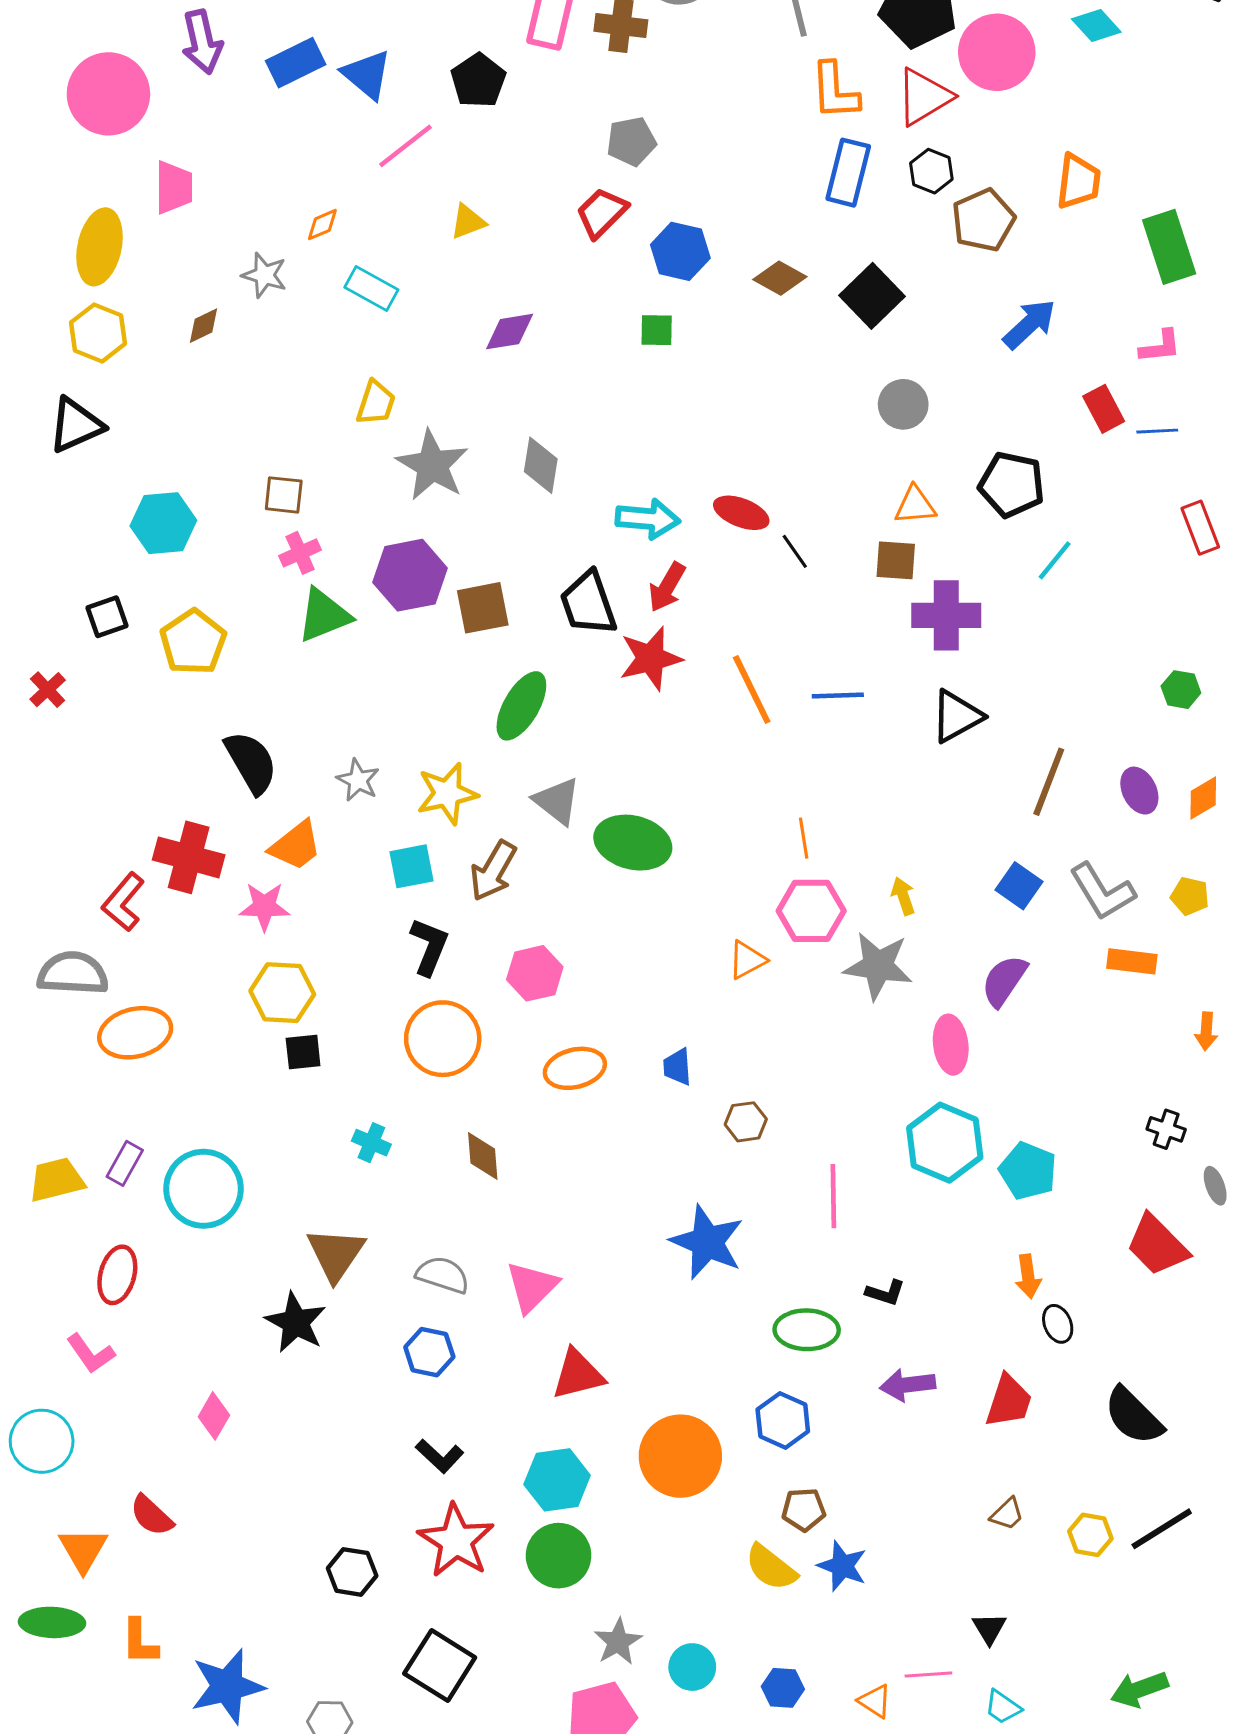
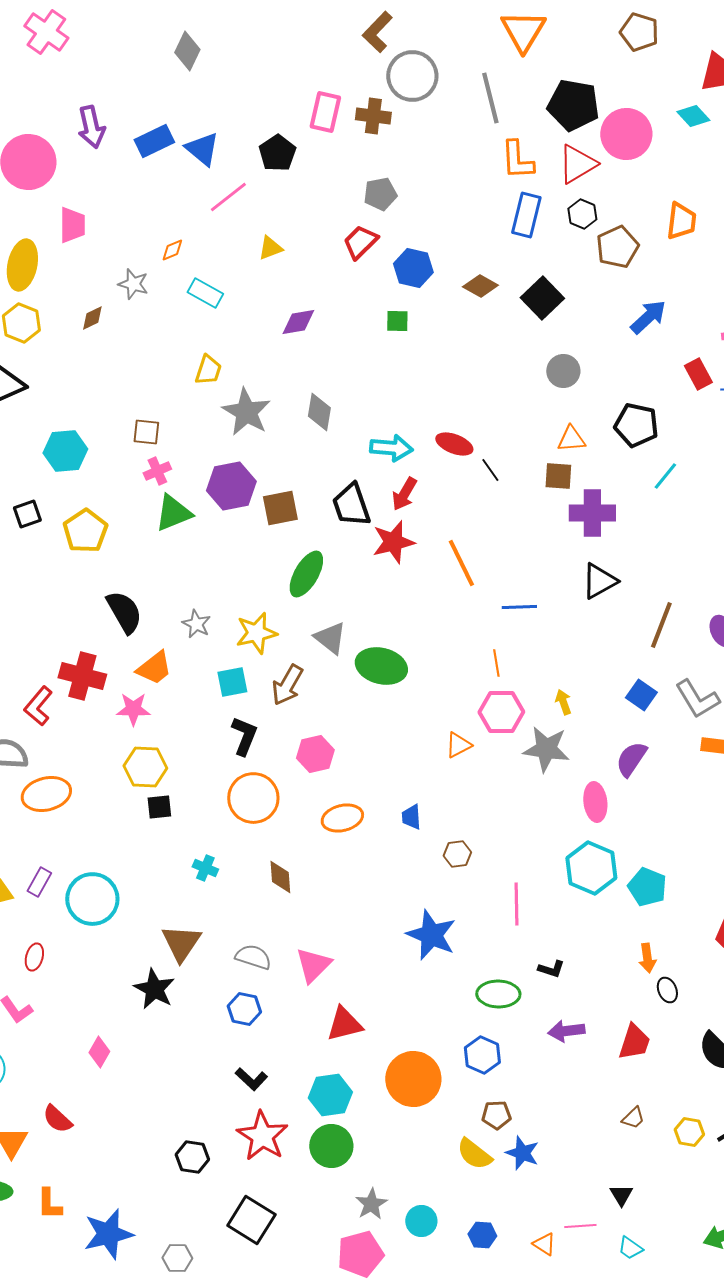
blue line: (838, 695) -> (519, 607), moved
red ellipse: (117, 1275) -> (34, 957), size x0.7

